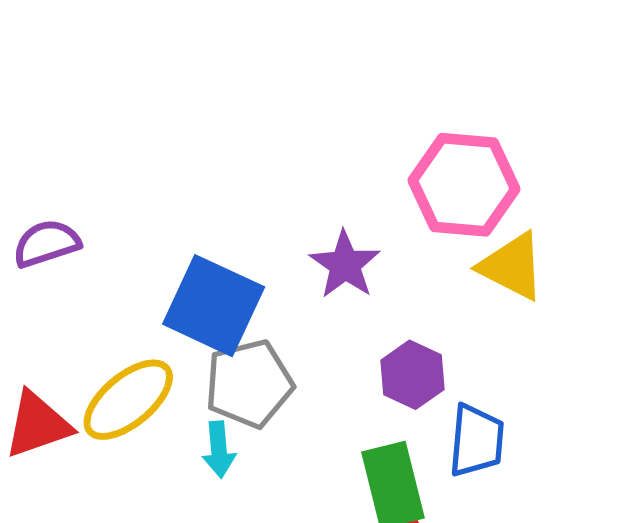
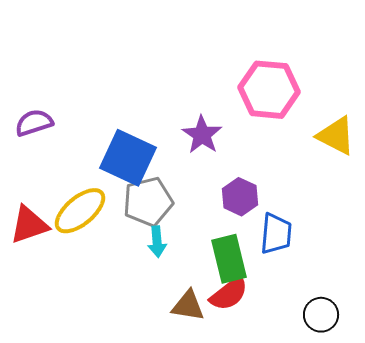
yellow triangle: (512, 266) -> (336, 136), moved
cyan arrow: (219, 449) -> (157, 242), moved

